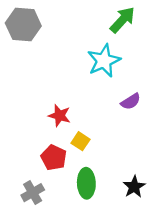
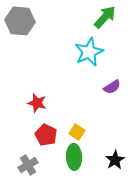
red star: (59, 116) -> (37, 103), moved
yellow square: (81, 141) -> (77, 132), moved

